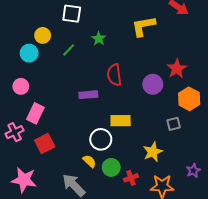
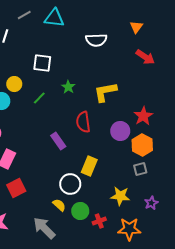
yellow L-shape: (143, 26) -> (105, 92), moved
purple rectangle: (88, 95) -> (58, 141), turned 60
orange hexagon: (189, 99) -> (142, 145), moved
yellow rectangle: (121, 121) -> (89, 166), turned -66
yellow star: (153, 152) -> (120, 196), turned 30
purple star: (193, 171) -> (151, 203), moved

